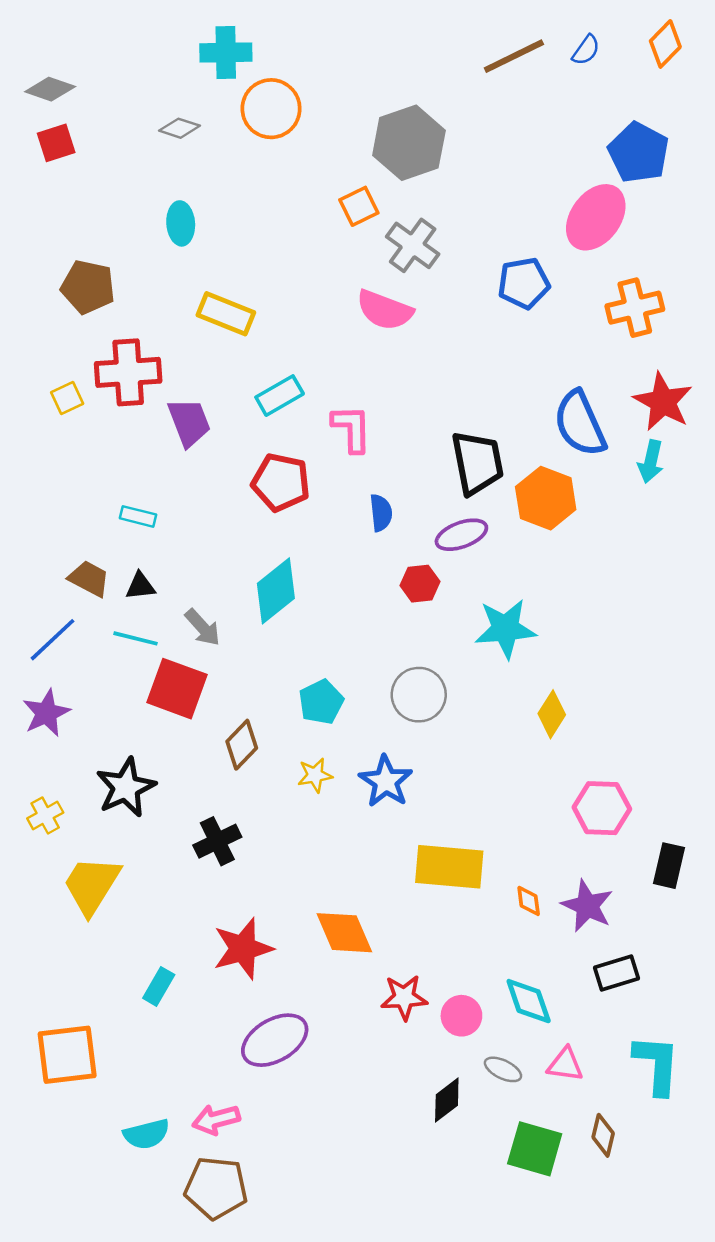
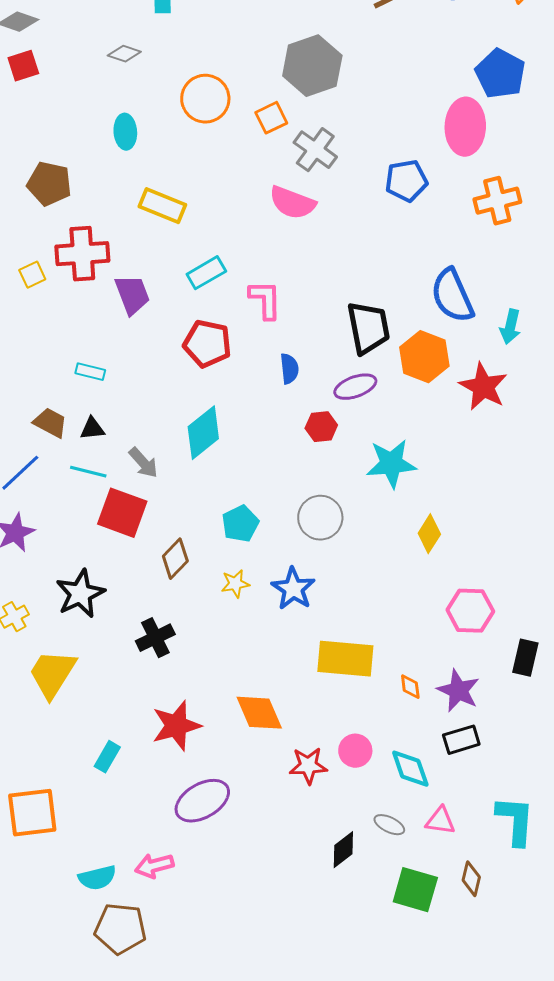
orange circle: (271, 109) -> (205, 99), moved
pink ellipse: (596, 217) -> (465, 127), turned -34
red star: (663, 402) -> (483, 387), moved
black rectangle: (617, 973) -> (461, 740), moved
pink circle: (461, 1016) -> (355, 751), moved
brown pentagon: (216, 1188) -> (120, 929), moved

